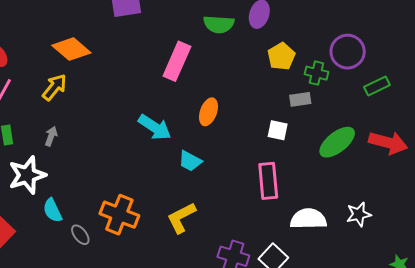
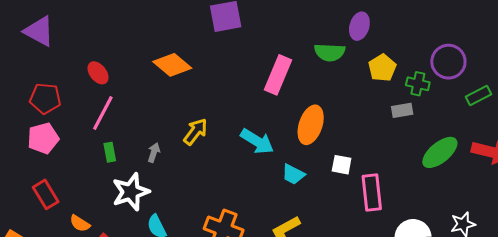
green semicircle: (219, 24) -> (330, 52), moved
yellow arrow: (54, 87) -> (195, 132), moved
orange ellipse: (208, 112) -> (311, 125), size x1.4
white square: (278, 130) -> (342, 165), moved

